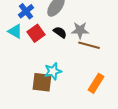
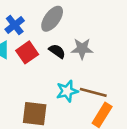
brown line: (89, 45) -> (93, 92), moved
cyan star: (53, 71) -> (67, 91), moved

